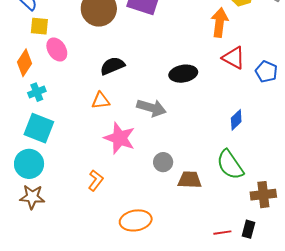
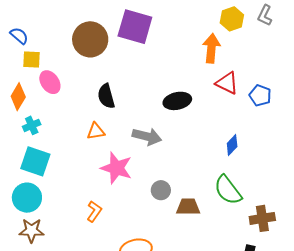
black semicircle: (112, 66) -> (106, 96), turned -80

